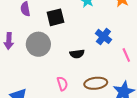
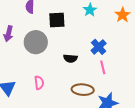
pink line: (126, 55) -> (103, 67), moved
pink semicircle: (62, 84) -> (39, 83), moved

